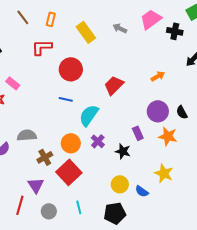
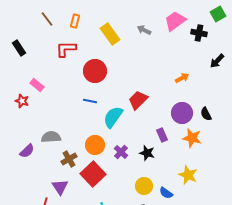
red trapezoid: (114, 85) -> (138, 100), moved
purple cross: (98, 141) -> (121, 152), moved

